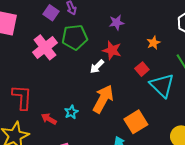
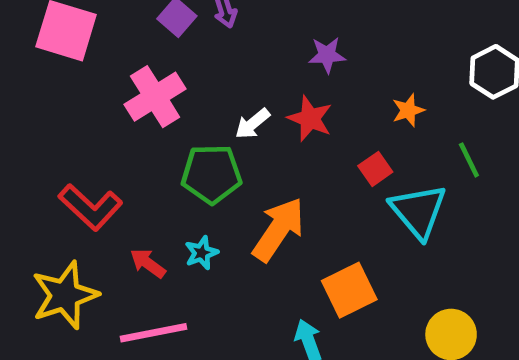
green pentagon: (75, 37) -> (211, 174), moved
white arrow: (97, 66) -> (252, 124), moved
red L-shape: (22, 97) -> (90, 207), turned 124

